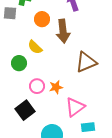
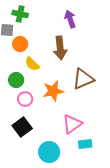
orange circle: (42, 19) -> (20, 44), moved
pink circle: (37, 86) -> (25, 99), moved
orange star: (56, 87) -> (53, 91), moved, size x1.5

